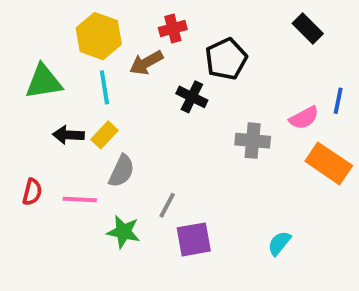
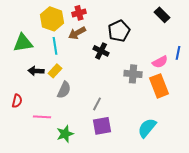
red cross: (173, 28) -> (79, 13), moved
orange rectangle: (329, 163) -> (159, 86), moved, turned 35
pink line: (80, 199) -> (42, 117), moved
gray line: (167, 205) -> (97, 104), moved
green star: (123, 232) -> (65, 134), moved, turned -30
cyan semicircle: (279, 243) -> (147, 128), size x1.5

